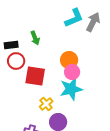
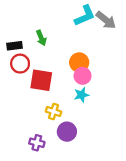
gray arrow: (93, 22) -> (106, 20), turned 102
cyan star: (71, 89) -> (81, 95), size x0.6
yellow cross: (46, 104) -> (54, 112), turned -32

